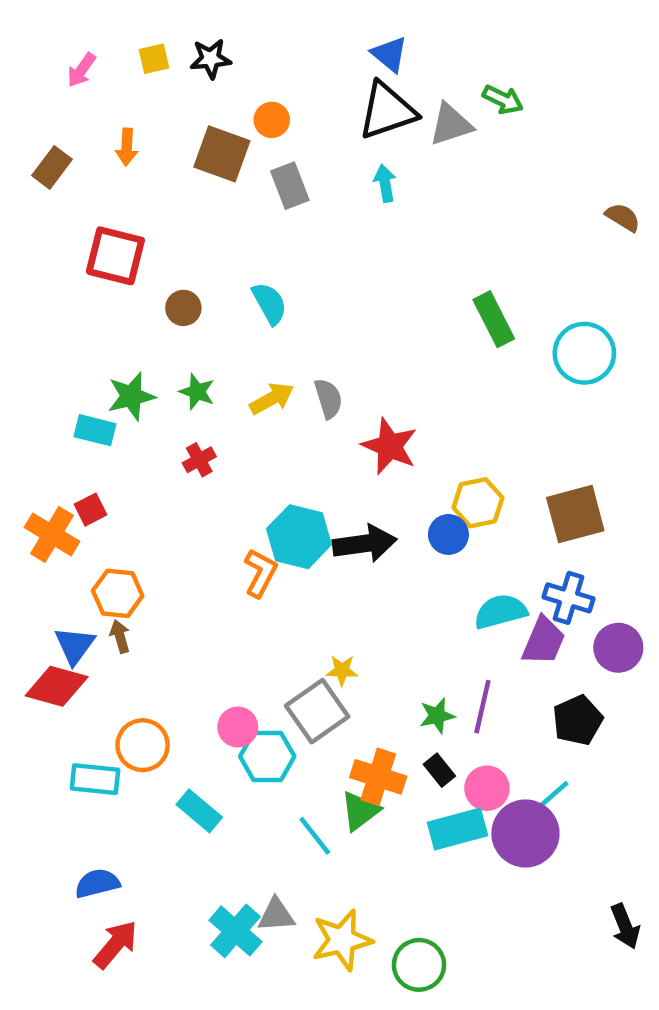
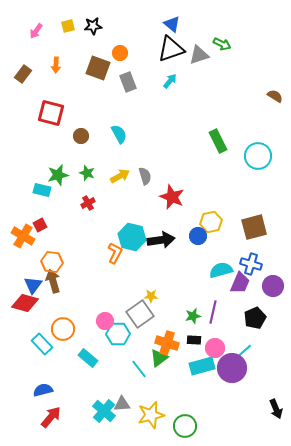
cyan arrow: (385, 183) -> (170, 81), turned 49
brown arrow: (120, 636) -> (53, 281), size x1.6
black rectangle: (439, 770) -> (194, 340), turned -48
cyan rectangle: (95, 779) -> (42, 344), turned 40

